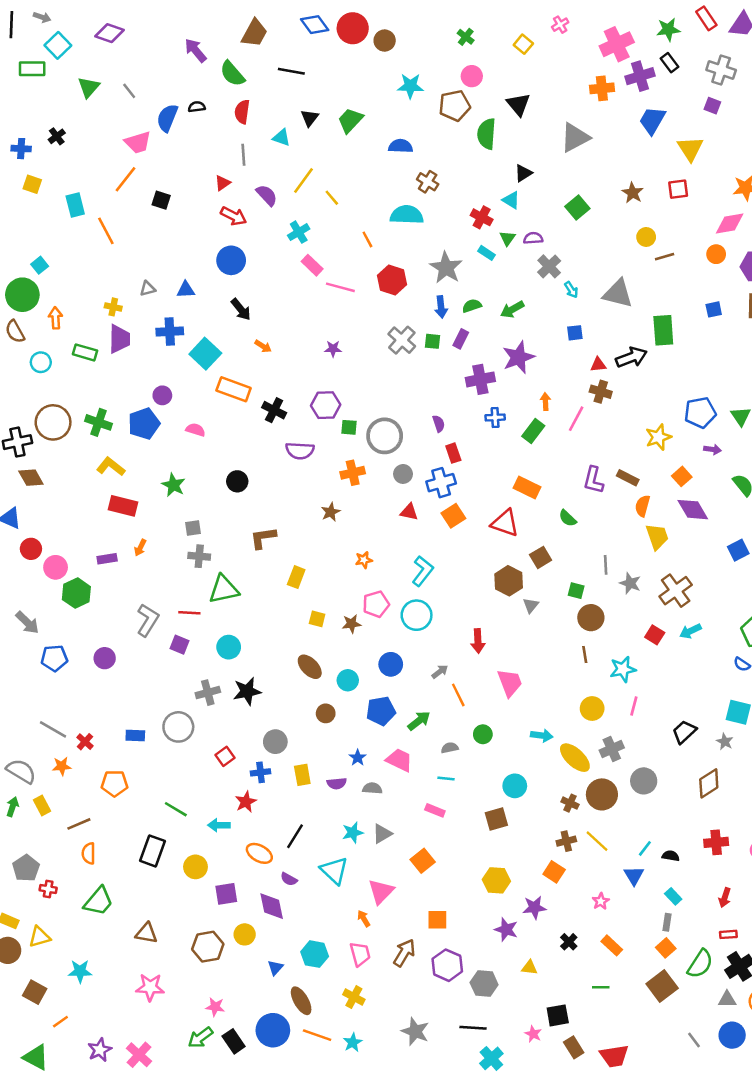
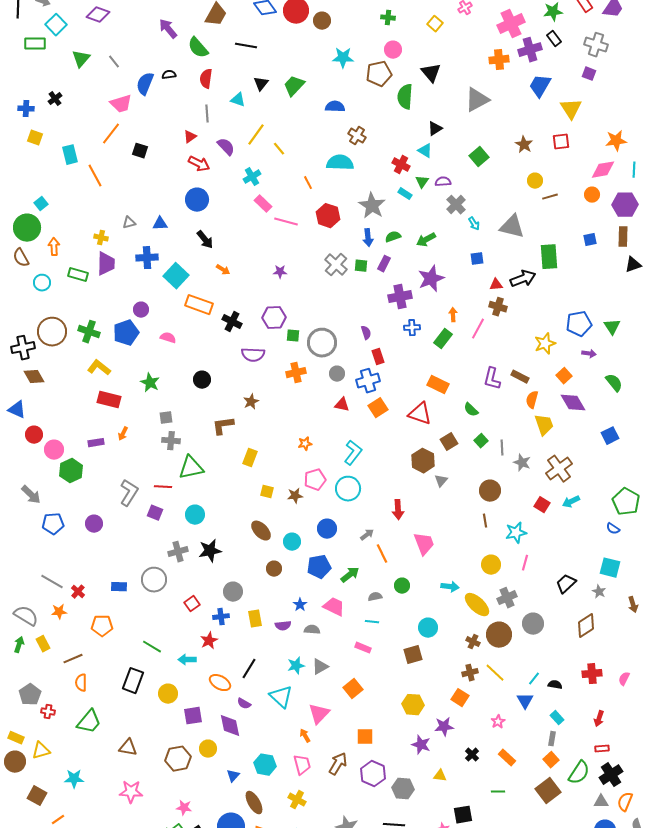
green cross: (466, 37) -> (388, 18), turned -32
brown star: (331, 512) -> (251, 402), moved
green square: (576, 591) -> (481, 441), moved, turned 32

